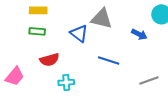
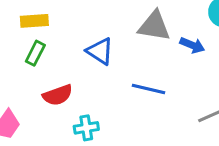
gray triangle: (102, 19) -> (154, 26), moved
green rectangle: (37, 31) -> (35, 53), turned -63

